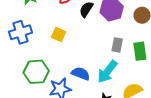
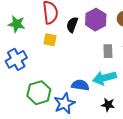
yellow square: (59, 34) -> (50, 40), moved
cyan arrow: (107, 72) -> (104, 78), turned 50

